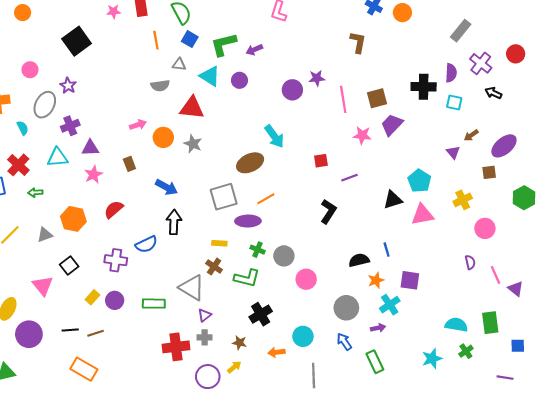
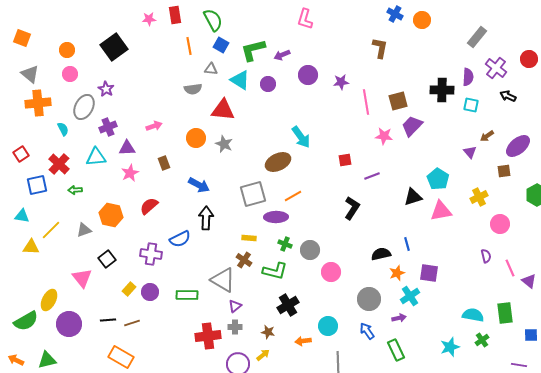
orange circle: (23, 13) -> (67, 50), moved
purple circle: (292, 90) -> (308, 75), moved
pink arrow: (138, 125) -> (154, 126), moved

